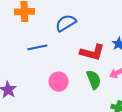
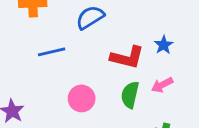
green semicircle: (94, 80) -> (130, 95), turned -144

